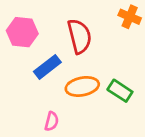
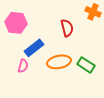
red semicircle: (79, 36) -> (67, 28), moved, size x0.7
pink semicircle: (52, 121) -> (23, 66), moved

